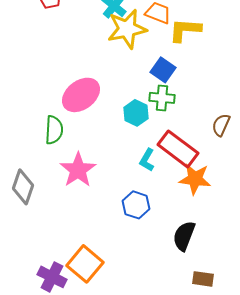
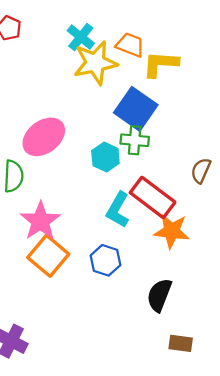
blue square: (163, 70) -> (136, 109), size x1.5
cyan L-shape: (147, 160) -> (118, 210), size x1.4
orange square: (85, 264) -> (48, 256), moved

